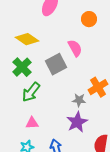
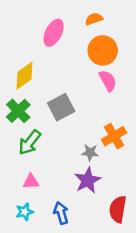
orange circle: (89, 19) -> (103, 50), size x1.5
yellow diamond: (27, 39) -> (25, 76), turned -70
pink semicircle: (75, 48) -> (108, 81), moved

